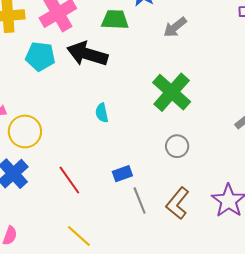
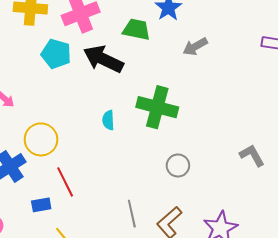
green cross: (172, 92) -> (157, 107), moved, turned -36
yellow circle: (25, 131) -> (41, 139), moved
blue rectangle: (122, 174) -> (41, 205), moved

